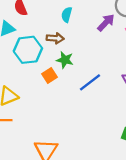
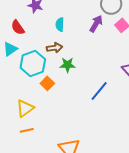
orange square: (50, 75) -> (47, 83), moved
blue line: (90, 82) -> (99, 91), moved

